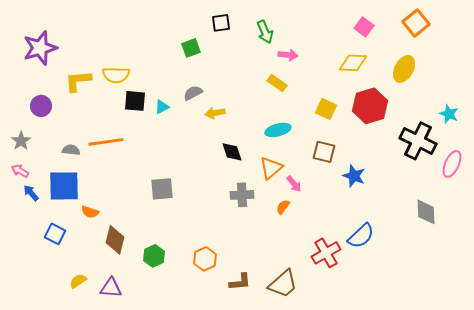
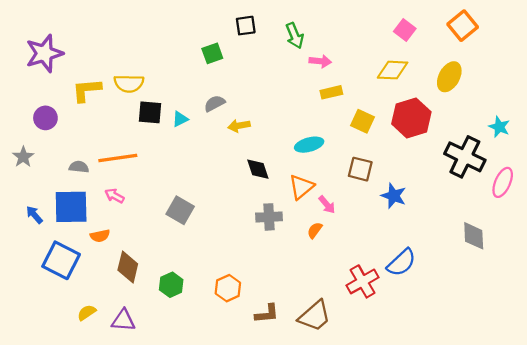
yellow rectangle: (277, 83) -> (331, 92), moved, turned -48
pink arrow: (20, 171) -> (114, 196), moved
gray square: (162, 189) -> (180, 210), turned 35
orange semicircle: (90, 212) -> (100, 236), turned -30
blue square: (55, 234) -> (61, 260), size x1.6

